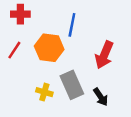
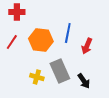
blue line: (72, 25) -> (68, 33), moved
red arrow: (104, 55) -> (87, 46), size x0.7

